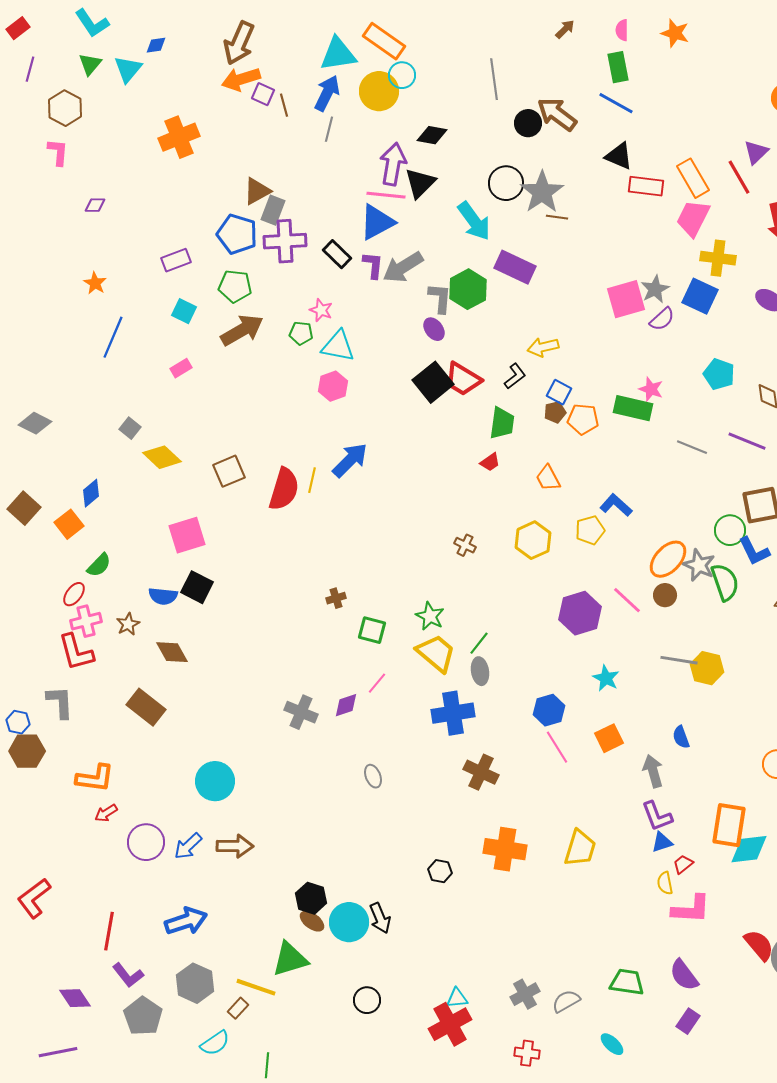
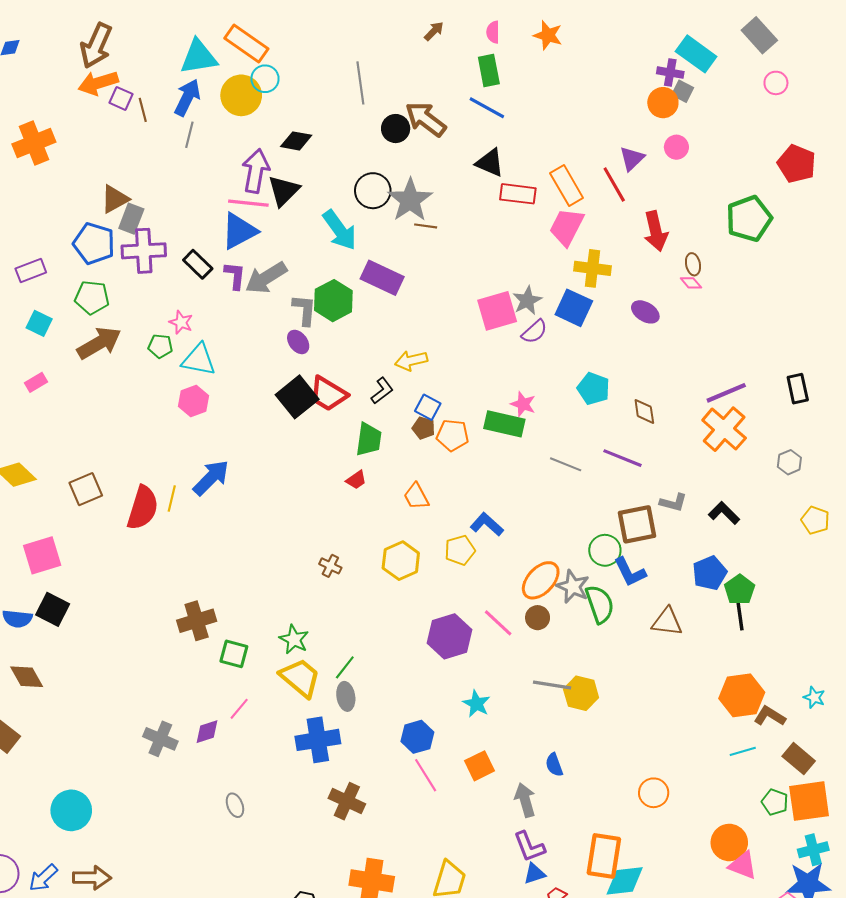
brown pentagon: (555, 412) -> (424, 428), turned 30
brown cross: (336, 598) -> (197, 621), size x1.8

